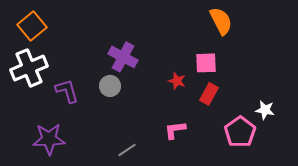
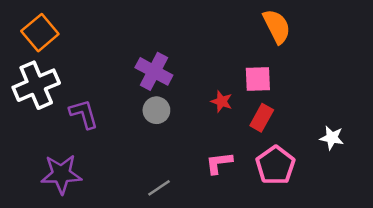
gray circle: (110, 86) -> (156, 110), moved
pink pentagon: (240, 132) -> (275, 165), moved

